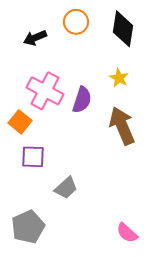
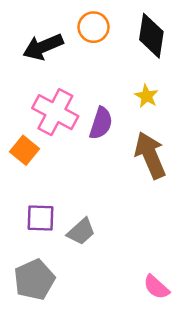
black arrow: (35, 38) -> (43, 47), size x1.4
purple square: (33, 157) -> (41, 218), moved

